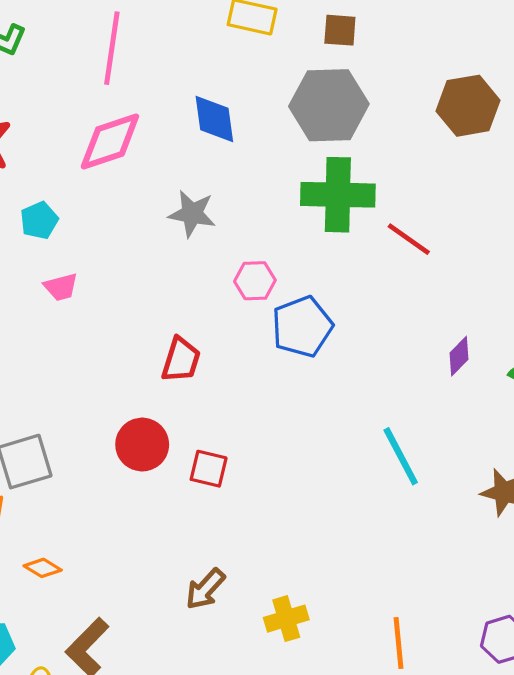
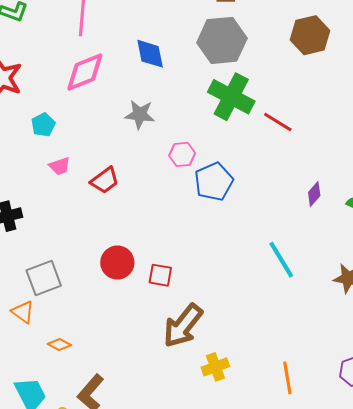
green cross: (338, 195) -> (231, 97), turned 30
red trapezoid: (181, 360) -> (105, 180), moved, turned 40
brown arrow: (205, 589) -> (183, 326), moved, size x1.6

